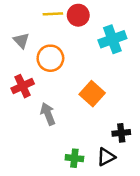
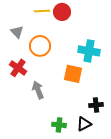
cyan cross: (112, 39) -> (89, 51), moved, turned 30
red cross: (23, 86) -> (18, 68), turned -30
orange square: (92, 94) -> (73, 74), turned -30

